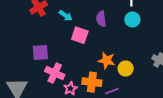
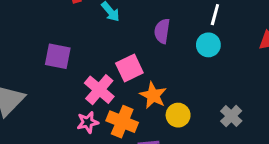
pink square: (80, 35) -> (129, 68), moved, turned 30
pink cross: (55, 73) -> (99, 90), moved

